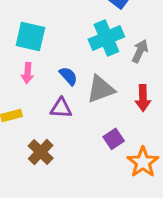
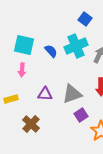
blue semicircle: (68, 76) -> (51, 51), moved
gray triangle: (101, 89) -> (72, 94), moved

